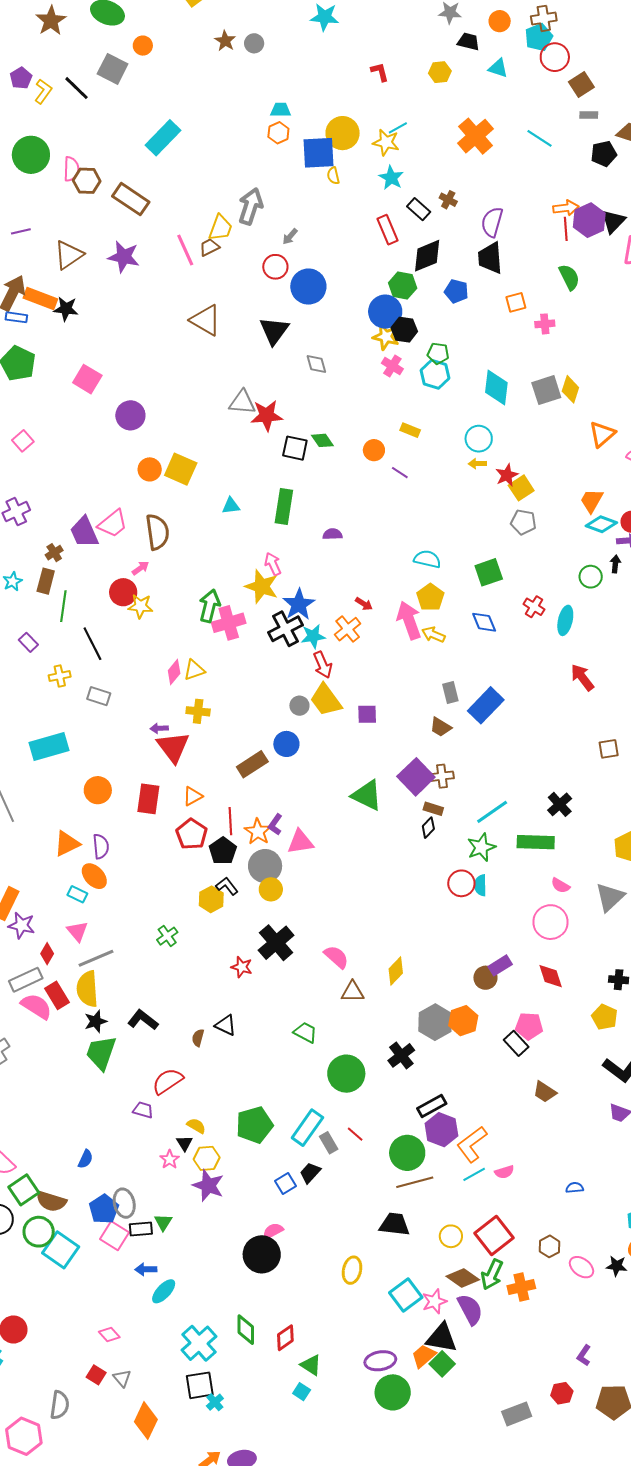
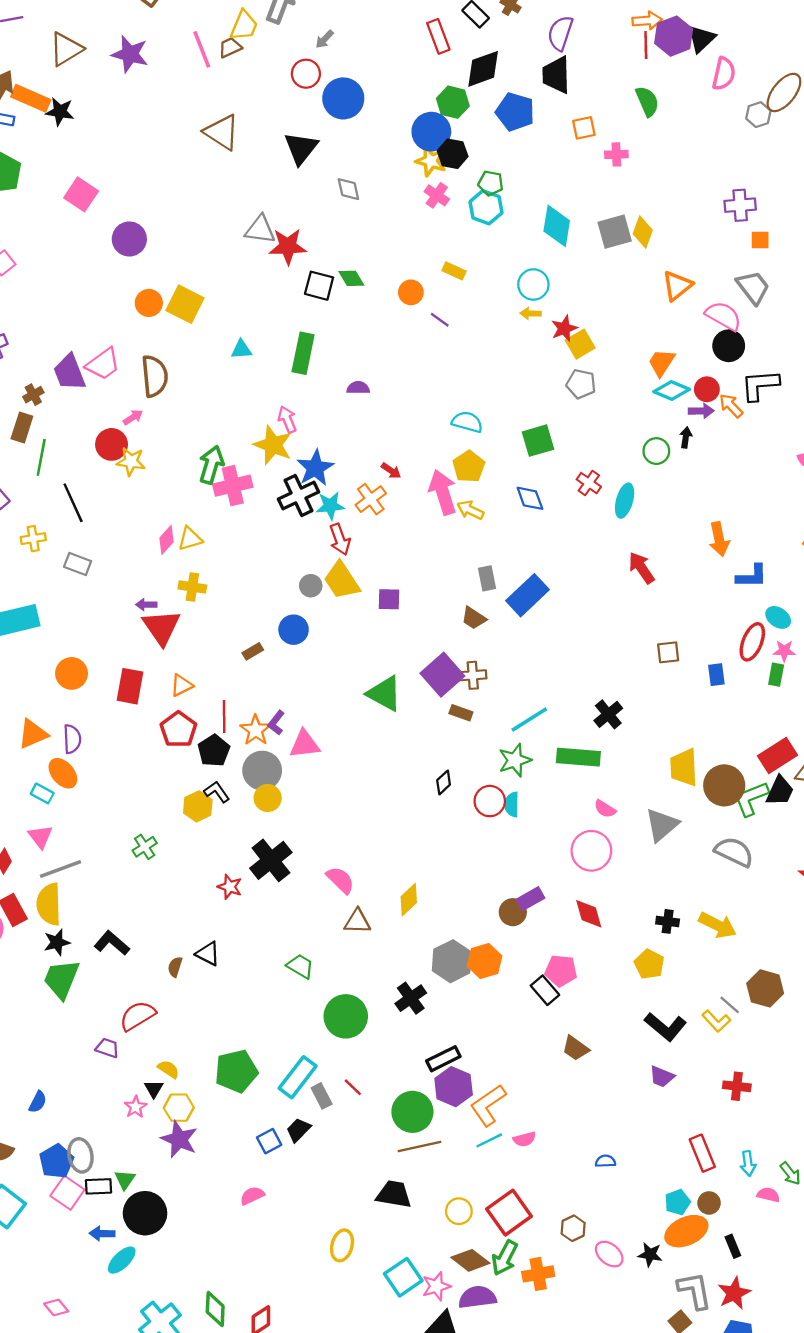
blue pentagon: (456, 291) -> (515, 112), size x1.4
brown rectangle: (252, 764) -> (253, 651), size x0.6
black diamond: (428, 828) -> (444, 782), moved
black circle: (262, 1254) -> (145, 1213), moved
purple semicircle: (470, 1309) -> (477, 1297), turned -72

